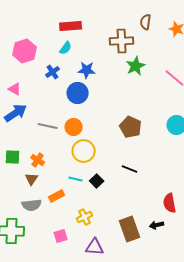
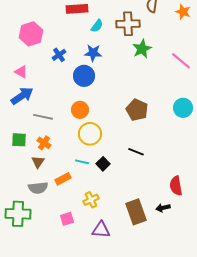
cyan semicircle: (66, 48) -> (97, 26), moved
gray line: (48, 126) -> (43, 117), moved

